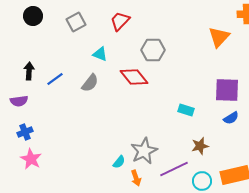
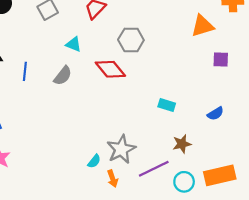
orange triangle: (219, 37) -> (202, 26), turned 30
blue line: (55, 79) -> (25, 71), turned -48
purple square: (227, 90) -> (221, 59), moved, size x0.6

